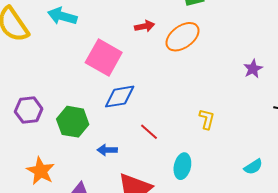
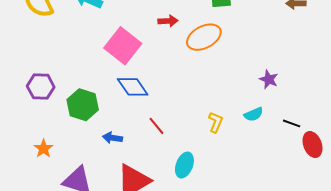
purple star: (253, 69) -> (269, 79), turned -30
blue diamond: (120, 97) -> (133, 87), turned 56
cyan semicircle: (253, 167) -> (254, 114), moved
orange star: (41, 171) -> (43, 149), size x0.7

